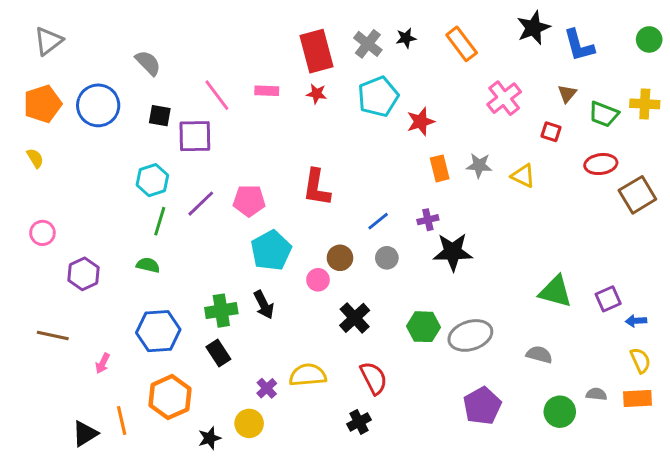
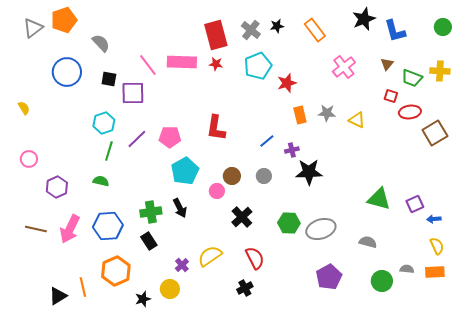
pink rectangle: (267, 91) -> (182, 62), size x1.8
orange pentagon: (42, 104) -> (64, 20), moved
red square: (551, 132) -> (391, 96), moved
blue line: (378, 221) -> (267, 141), moved
pink arrow: (103, 363) -> (70, 229), moved, size x2.0
yellow semicircle: (308, 375) -> (210, 256), turned -30

